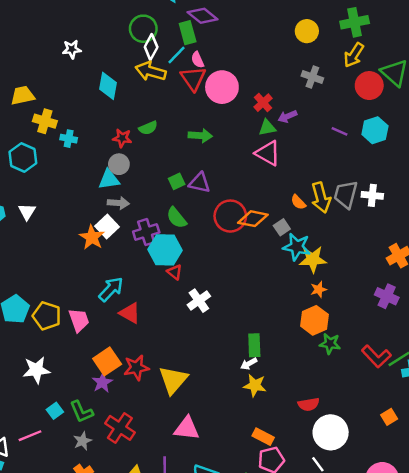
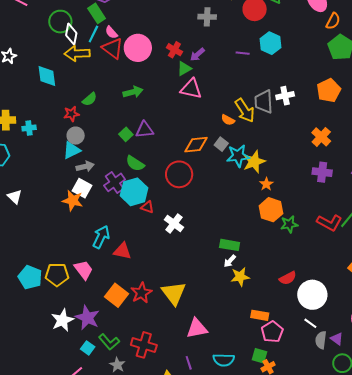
red circle: (230, 216) -> (179, 174), moved
green rectangle: (254, 345) -> (230, 245), turned -60
purple star: (102, 382) -> (87, 318), moved, size x1.4

